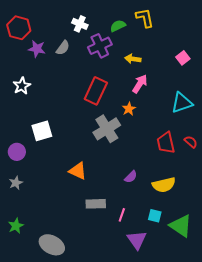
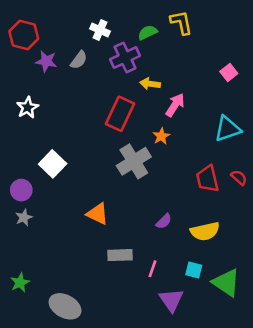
yellow arrow: (133, 59) -> (150, 84), moved
white square: (42, 131) -> (53, 164), turned -30
gray star: (16, 183) -> (24, 218), moved

